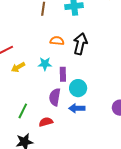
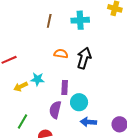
cyan star: (45, 64) -> (37, 79), moved
yellow arrow: (18, 67) -> (21, 87), moved
blue arrow: (77, 108) -> (88, 122), moved

